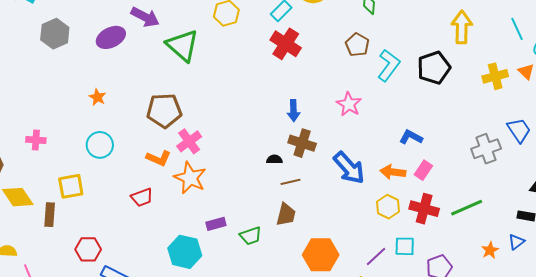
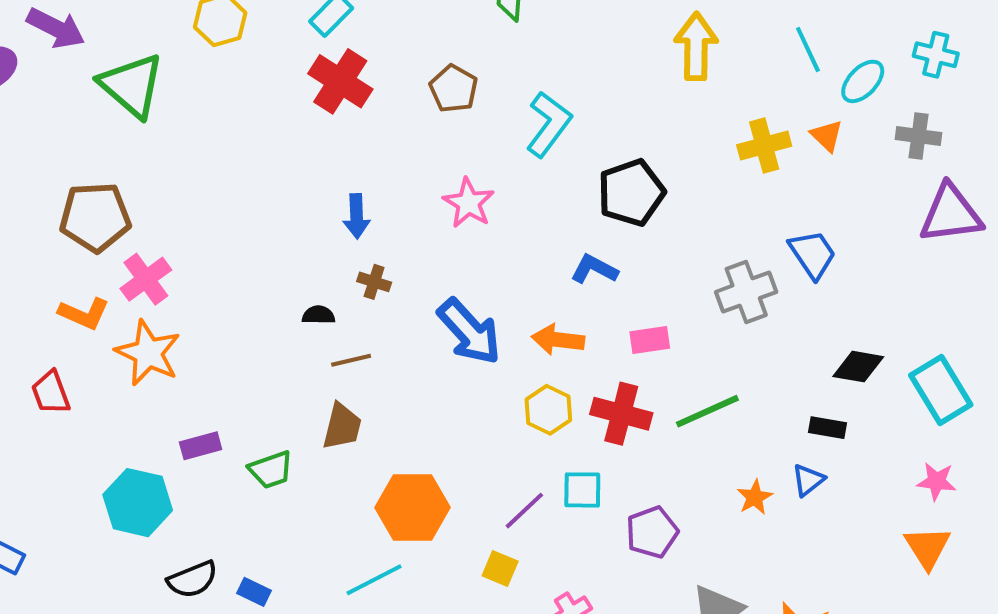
brown pentagon: (357, 45) -> (454, 89), moved
black pentagon: (434, 68) -> (631, 193), moved
brown cross: (302, 143) -> (374, 282), size x0.6
pink rectangle: (423, 170) -> (650, 340), moved, turned 48
red trapezoid: (142, 197) -> (51, 393), turned 90

